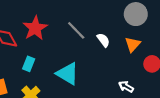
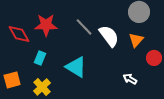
red star: (35, 28) -> (46, 25), turned 30
white semicircle: (103, 40) -> (109, 36), size x1.6

